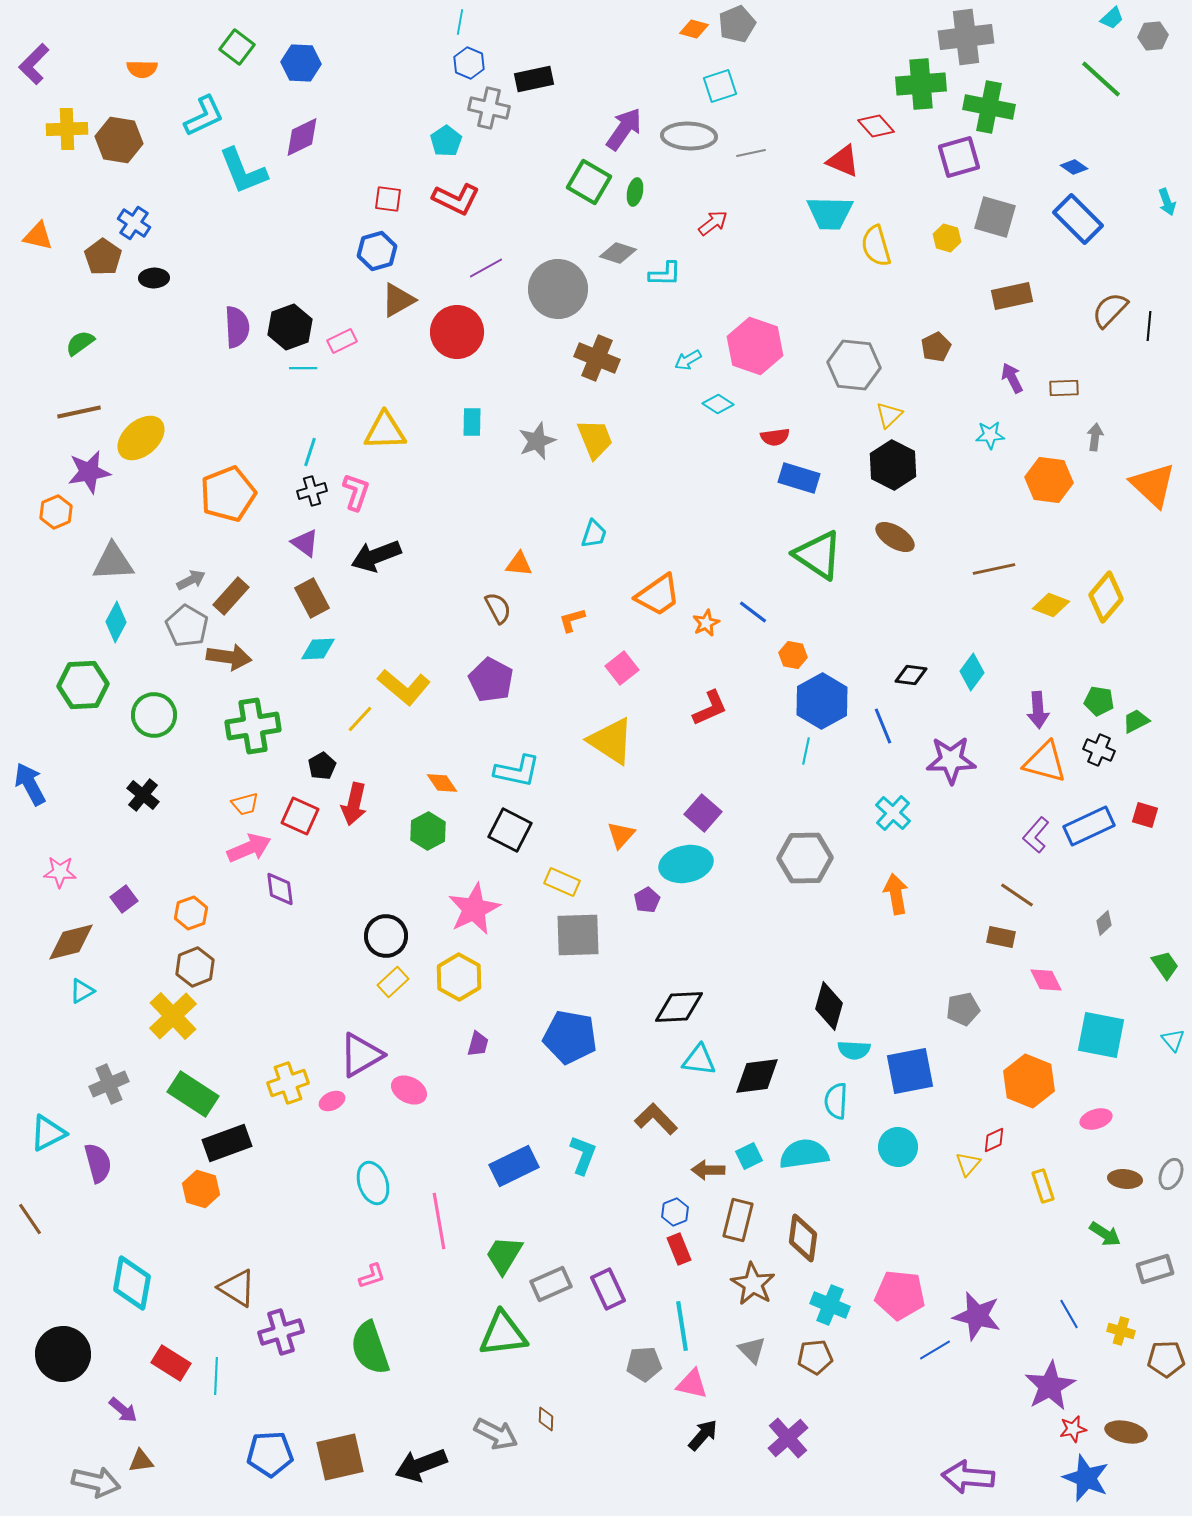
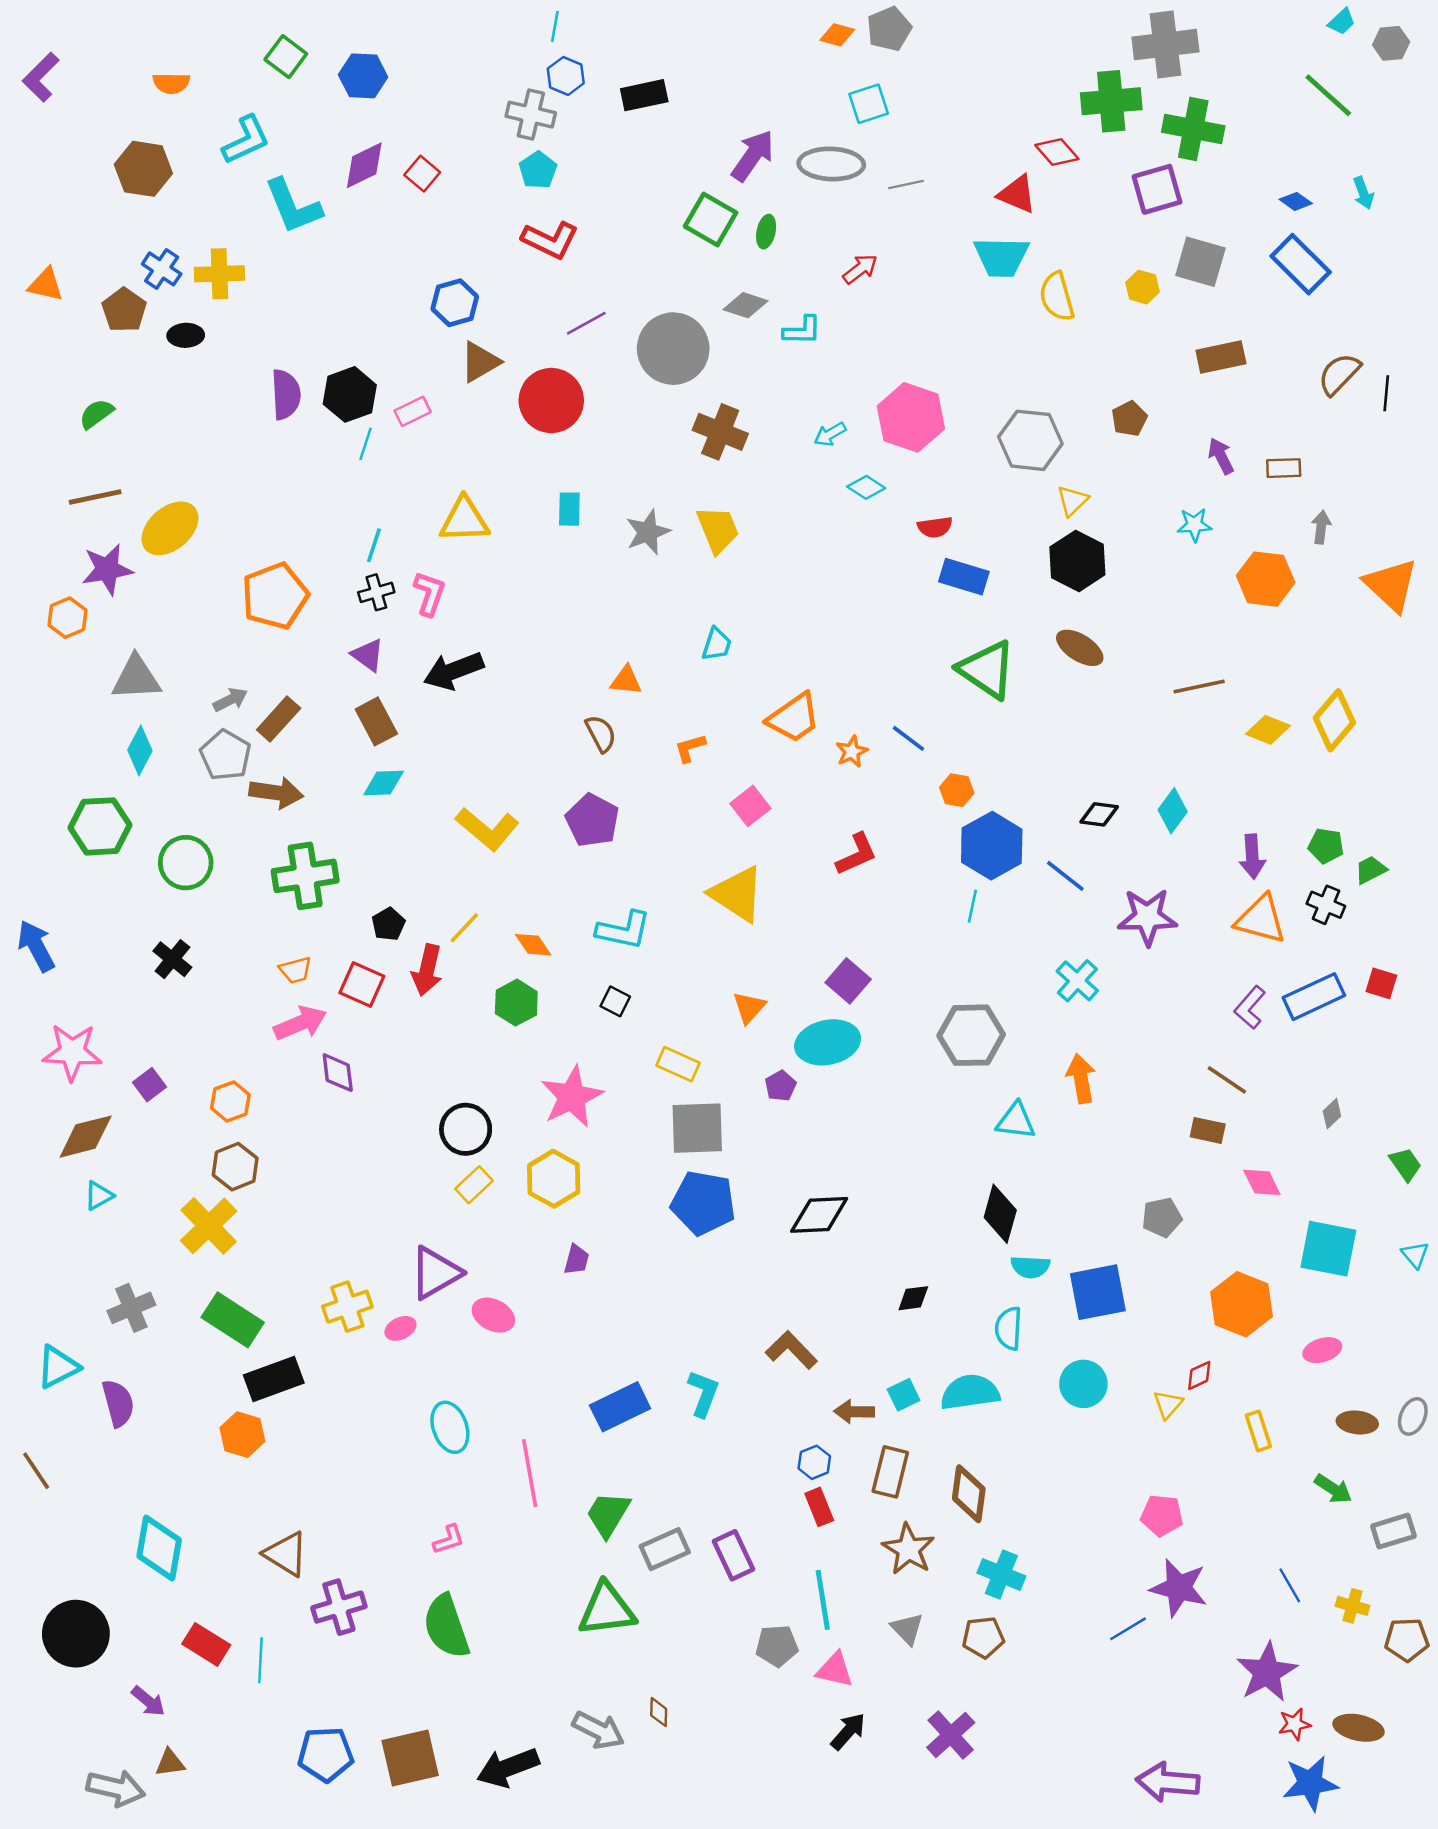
gray cross: (489, 108) -> (531, 115), moved
yellow cross: (67, 129) -> (219, 274), moved
red square: (388, 199) -> (422, 174), moved, turned 32
cyan arrow: (1167, 202) -> (1363, 193), moved
cyan line: (303, 368) -> (365, 444), turned -72
yellow line: (360, 719) -> (464, 928), moved
blue line: (883, 726) -> (1065, 876), turned -30
black square: (510, 830) -> (615, 1001), size x0.6
pink star: (60, 872) -> (72, 1052), size x1.5
blue pentagon: (570, 1037) -> (703, 1203), moved
cyan triangle: (699, 1060) -> (1016, 1121), moved
black diamond: (757, 1076) -> (913, 1298), size x0.6
pink pentagon: (900, 1295) -> (1162, 1515), moved, size x0.7
blue star: (1086, 1478) -> (1310, 1783), turned -30

